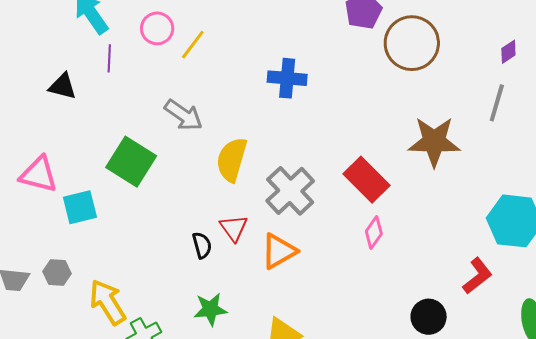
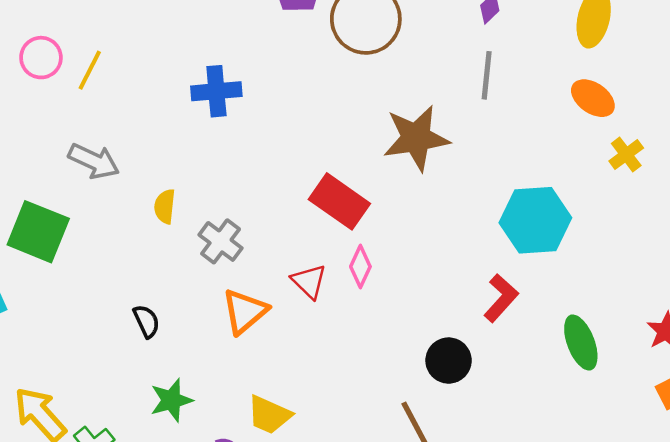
yellow semicircle: (232, 160) -> (165, 206), size x0.6
gray cross: (290, 191) -> (221, 241), moved, size x0.7
red triangle: (234, 228) -> (309, 281), moved

